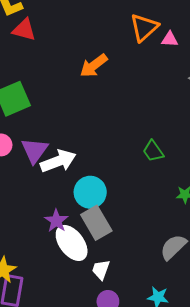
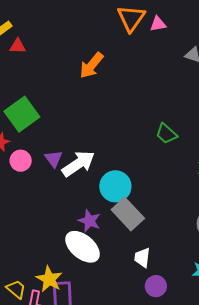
red triangle: (24, 30) -> (18, 46), size x0.7
purple triangle: (35, 150) -> (54, 159), size x0.7
white ellipse: (72, 243) -> (83, 247), moved

